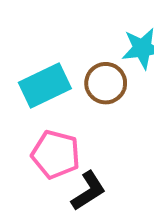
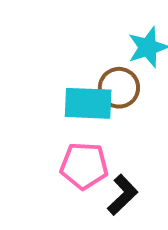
cyan rectangle: (45, 86) -> (88, 103), moved, turned 39

